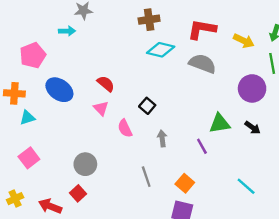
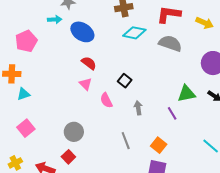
blue ellipse: (59, 90) -> (82, 32), moved

